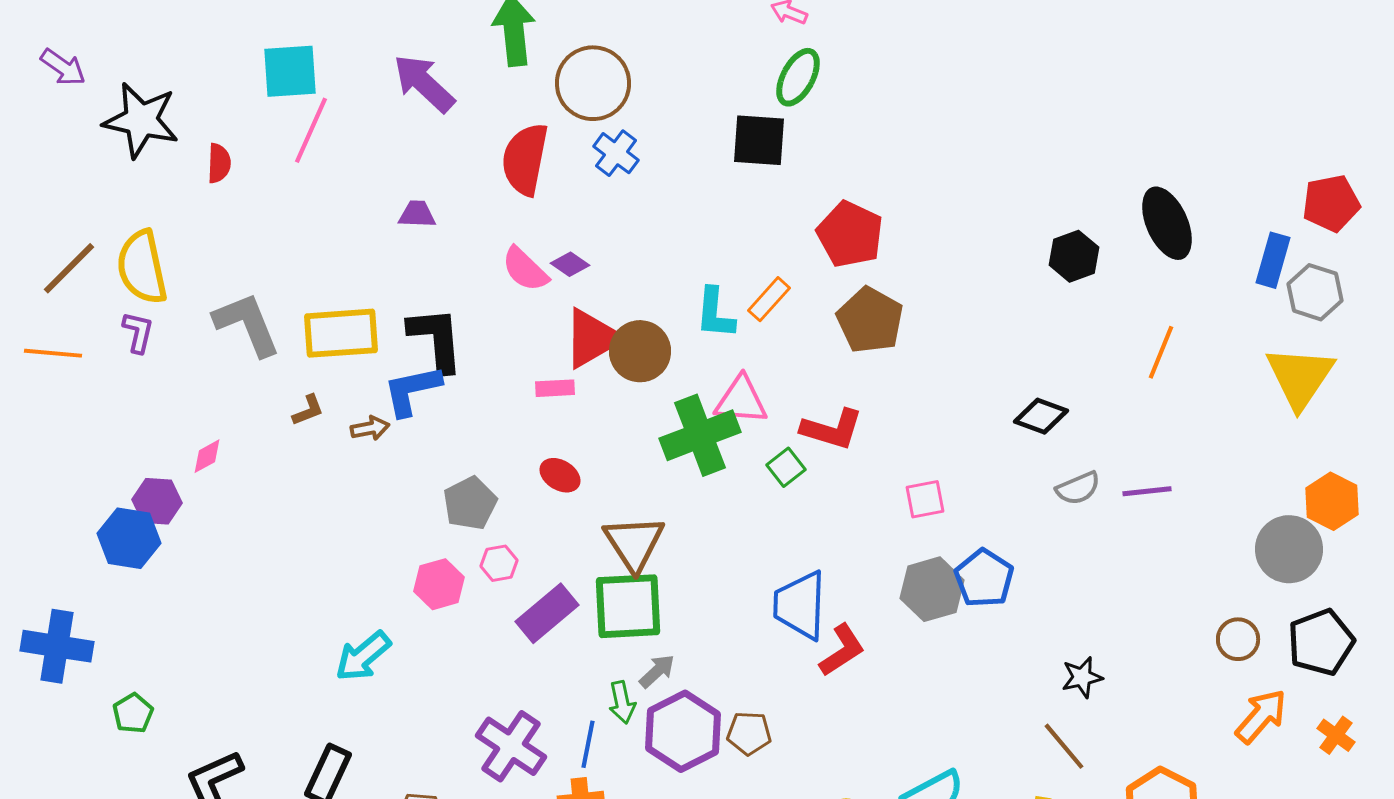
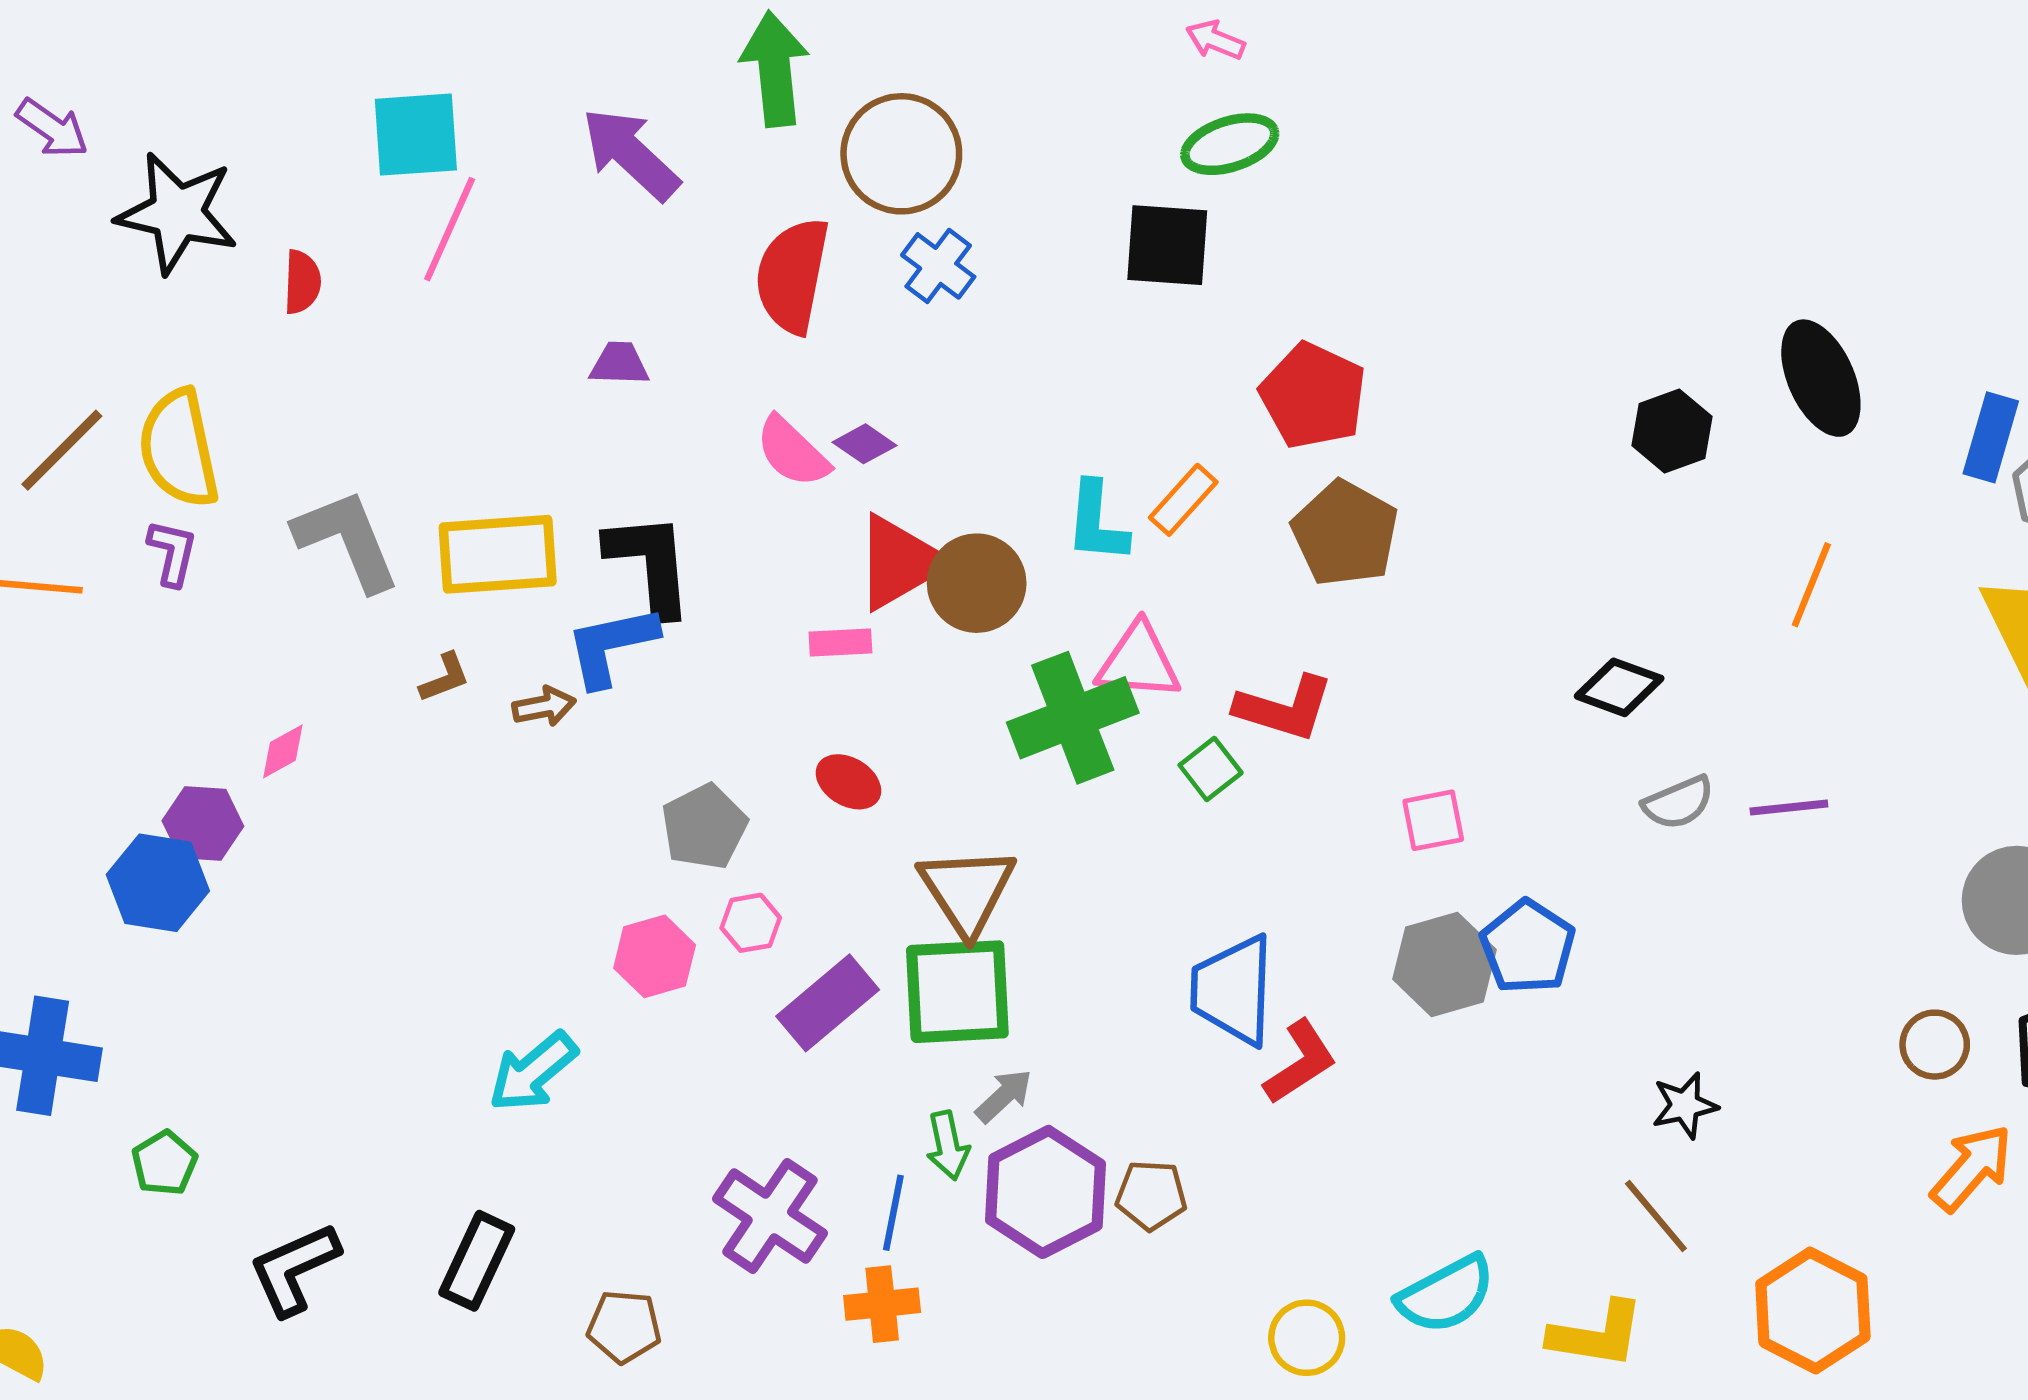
green ellipse: (798, 77) -> (1230, 144), turned 44

